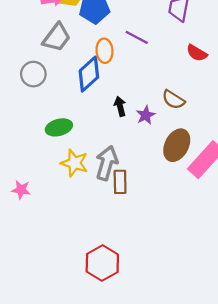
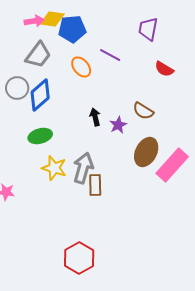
orange ellipse: (104, 51) -> (81, 67), turned -35
blue diamond: (89, 74) -> (40, 95), moved

